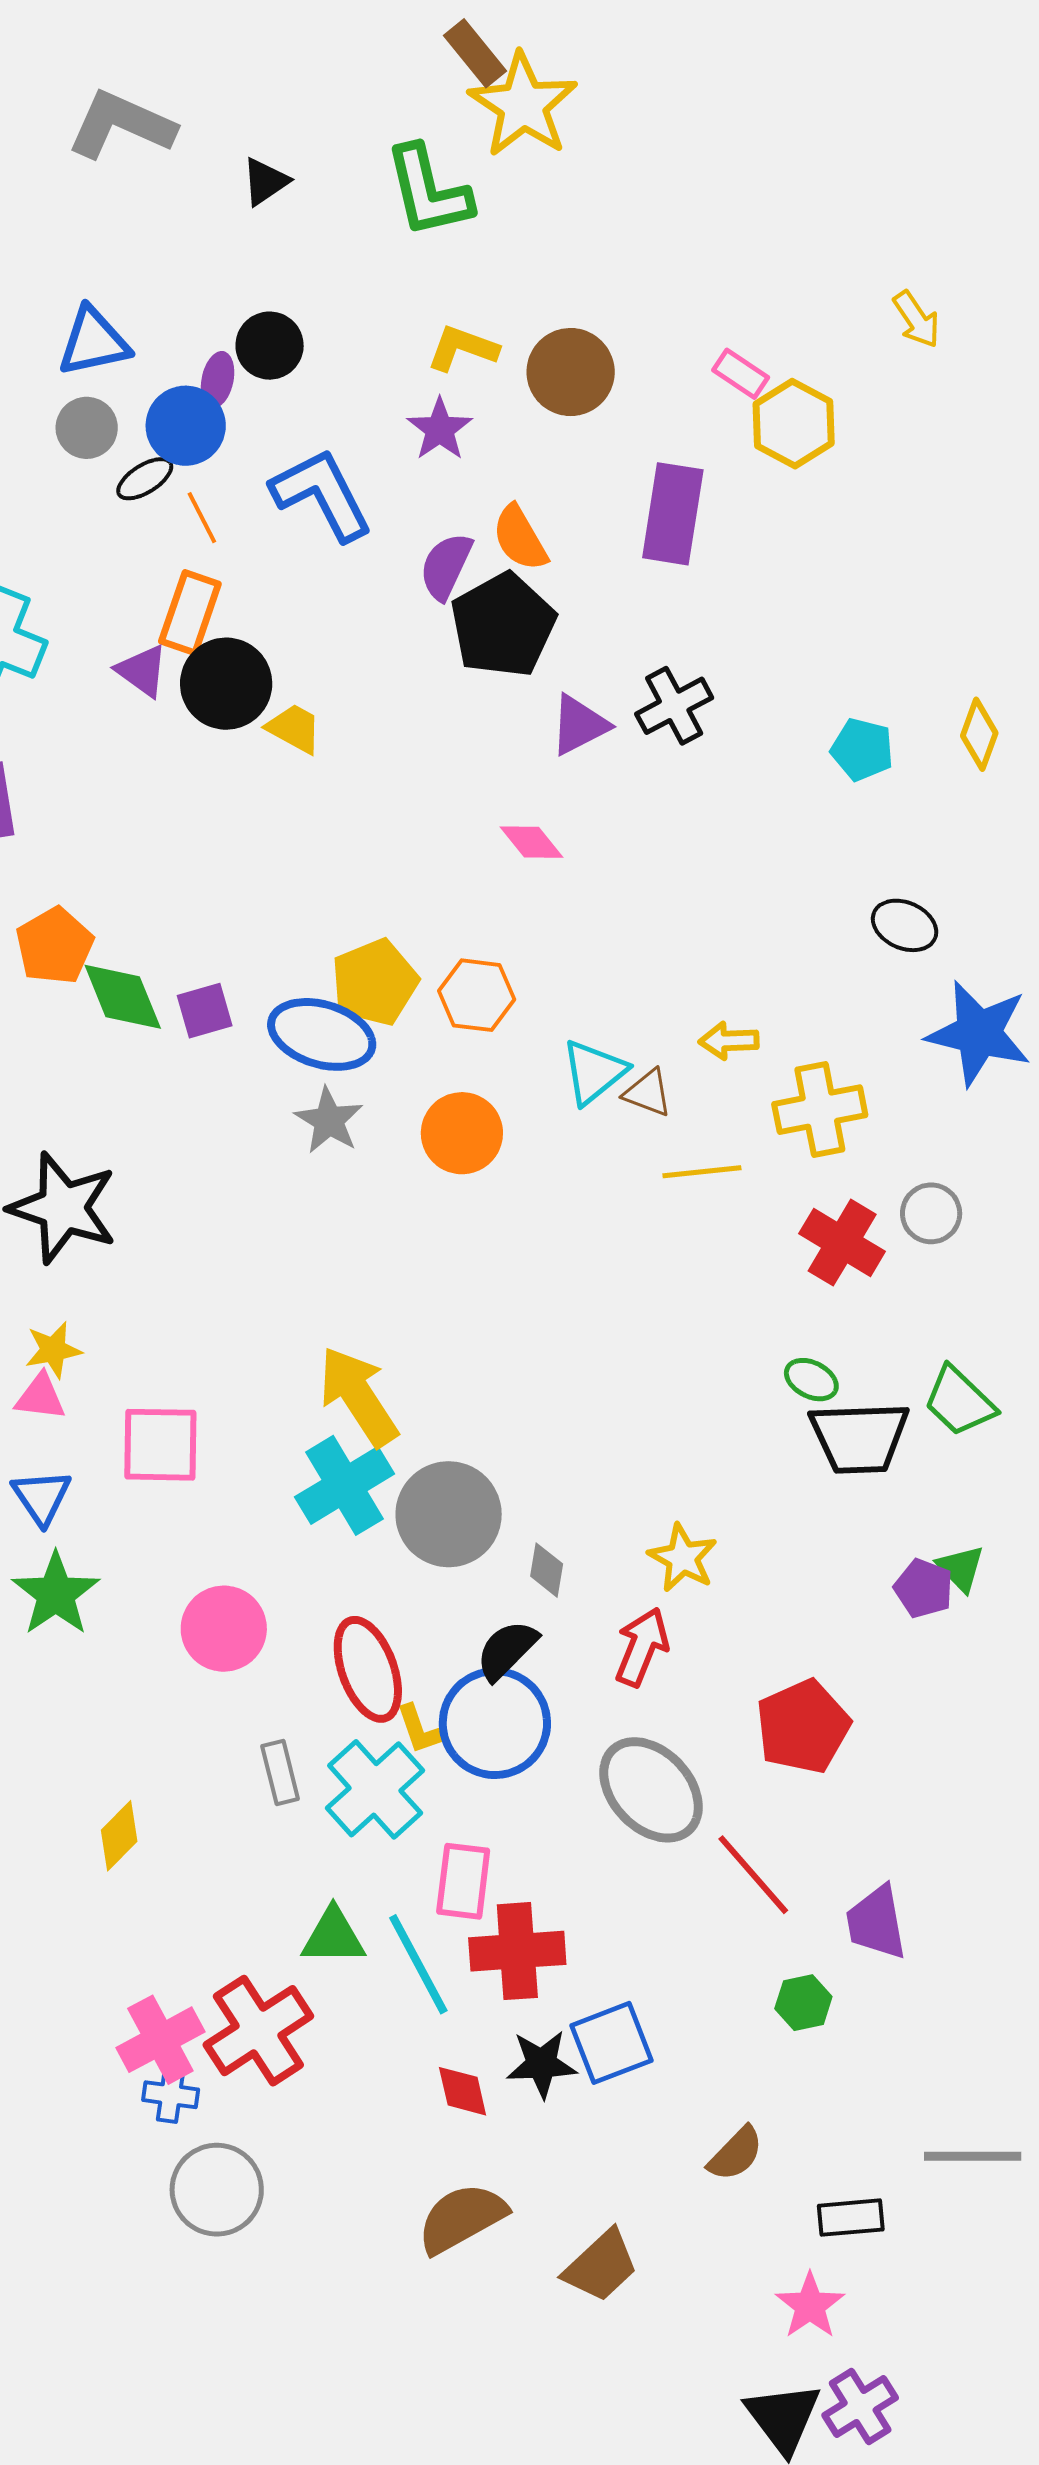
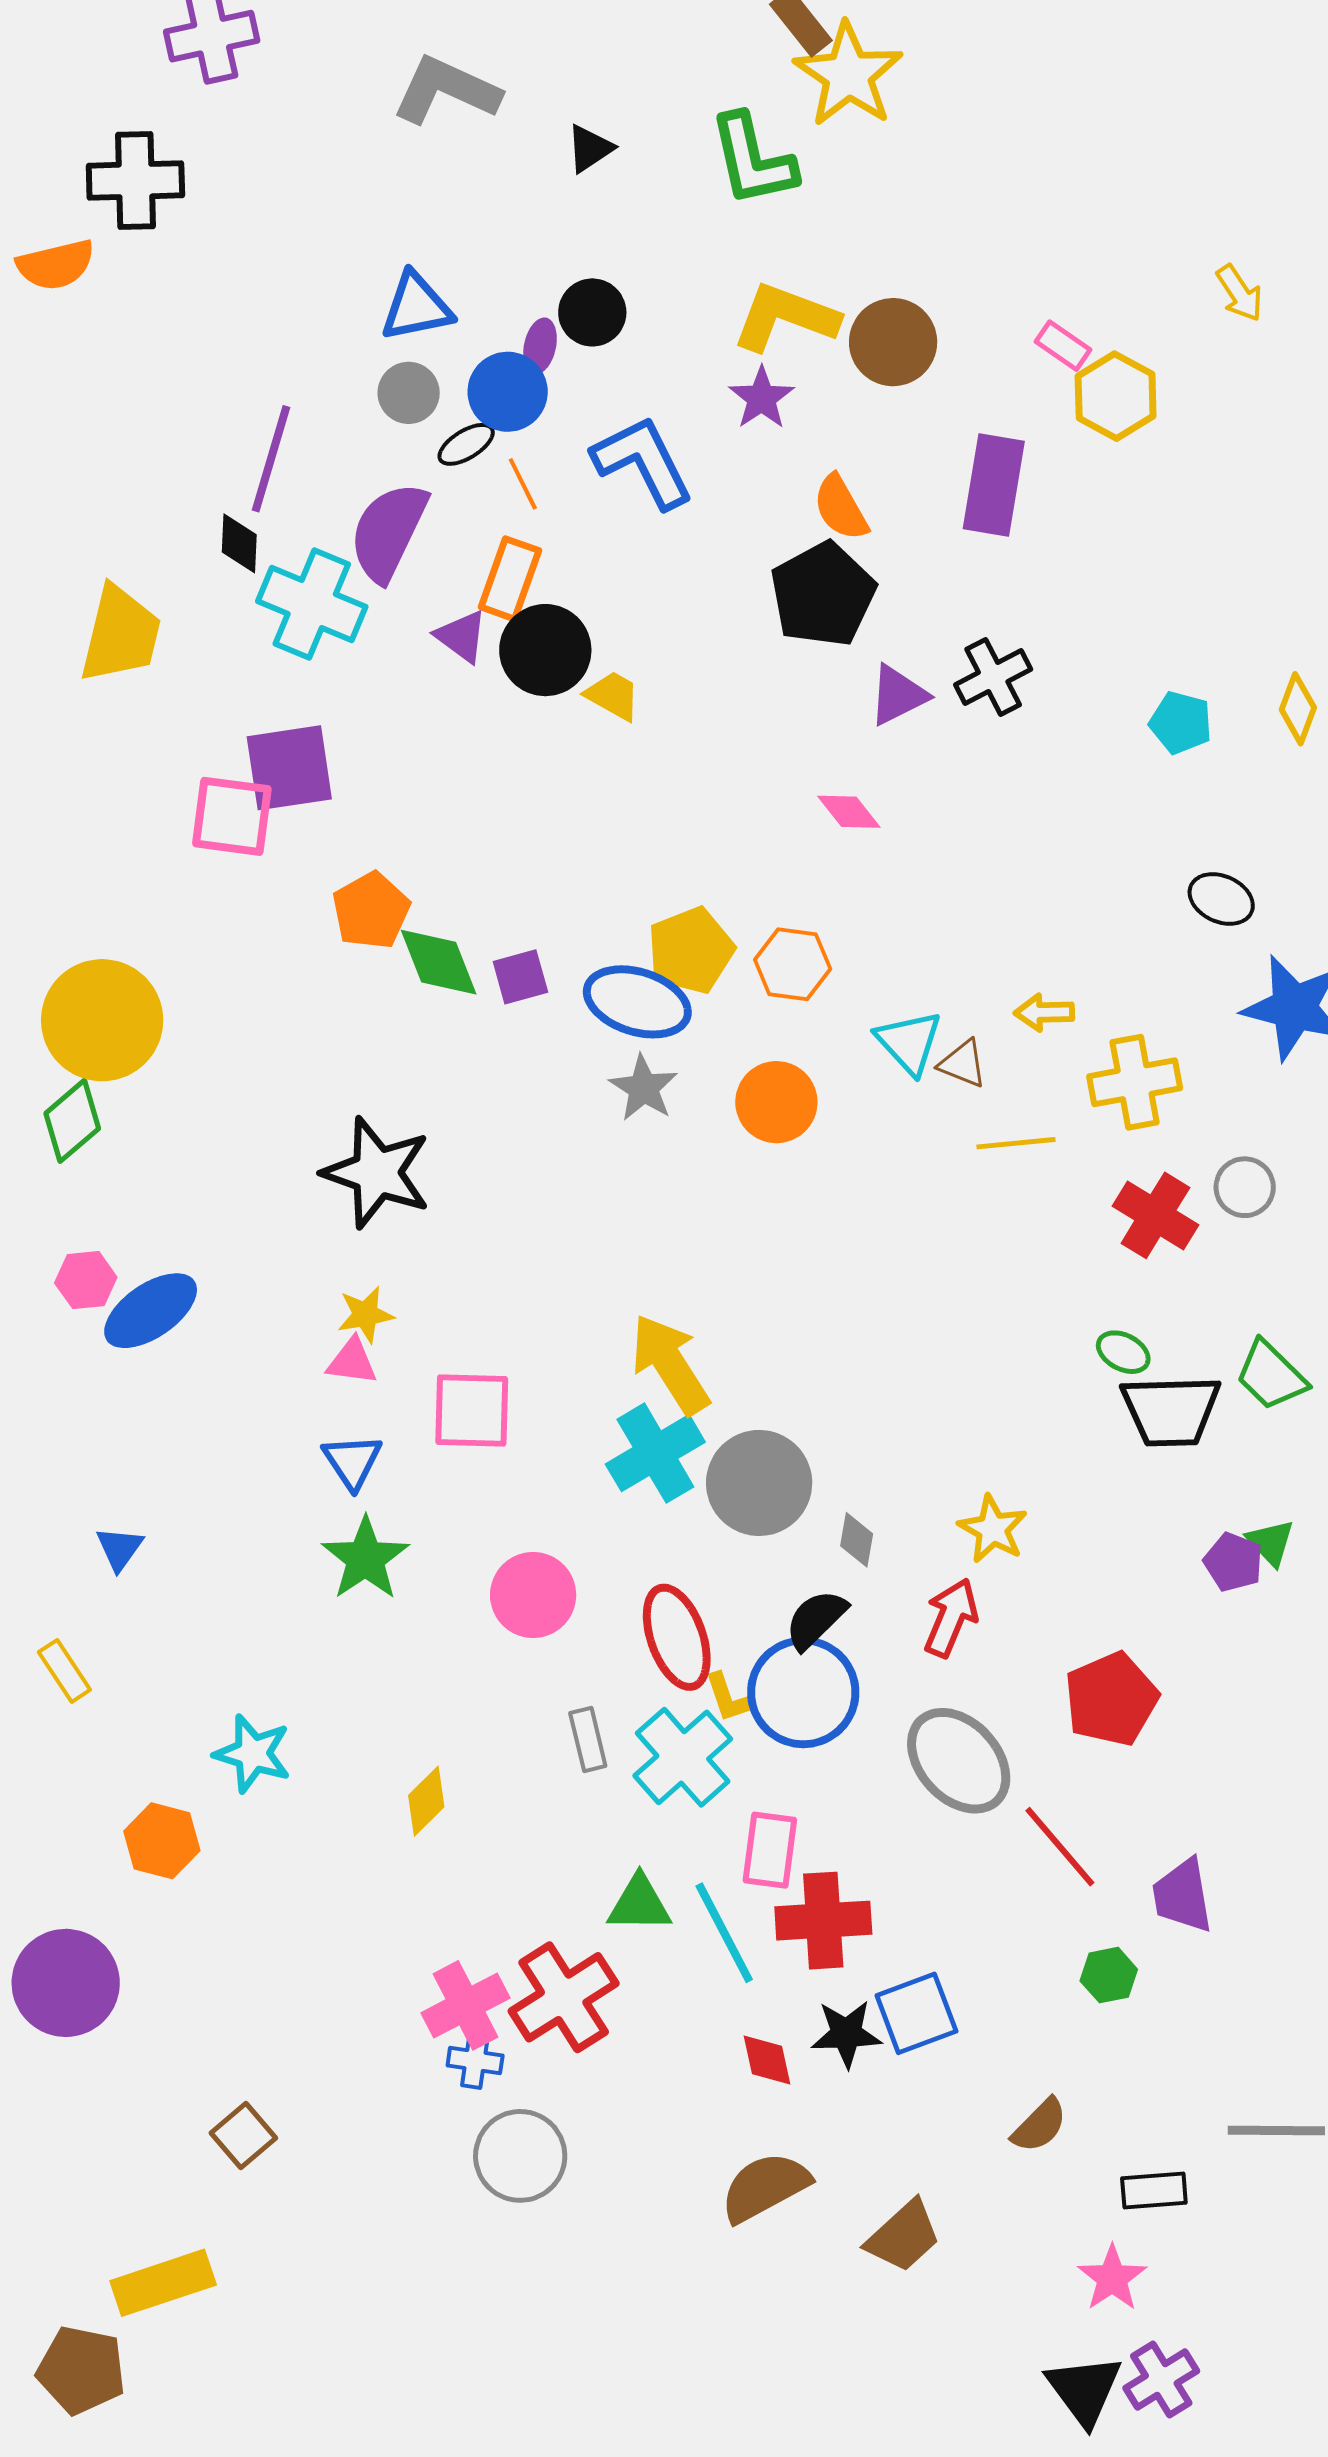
yellow L-shape: (463, 348) -> (785, 317), size x1.5
purple semicircle: (446, 566) -> (388, 532), moved, size x1.5
cyan triangle: (594, 1072) -> (909, 1042), turned -34

